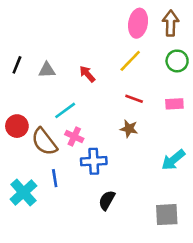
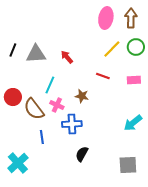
yellow line: (130, 61) -> (112, 49), moved
gray triangle: (47, 70) -> (36, 54), size x1.5
cyan line: (65, 110) -> (50, 85), turned -30
brown star: (129, 129) -> (82, 96), moved
cyan cross: (23, 192) -> (18, 163), moved

